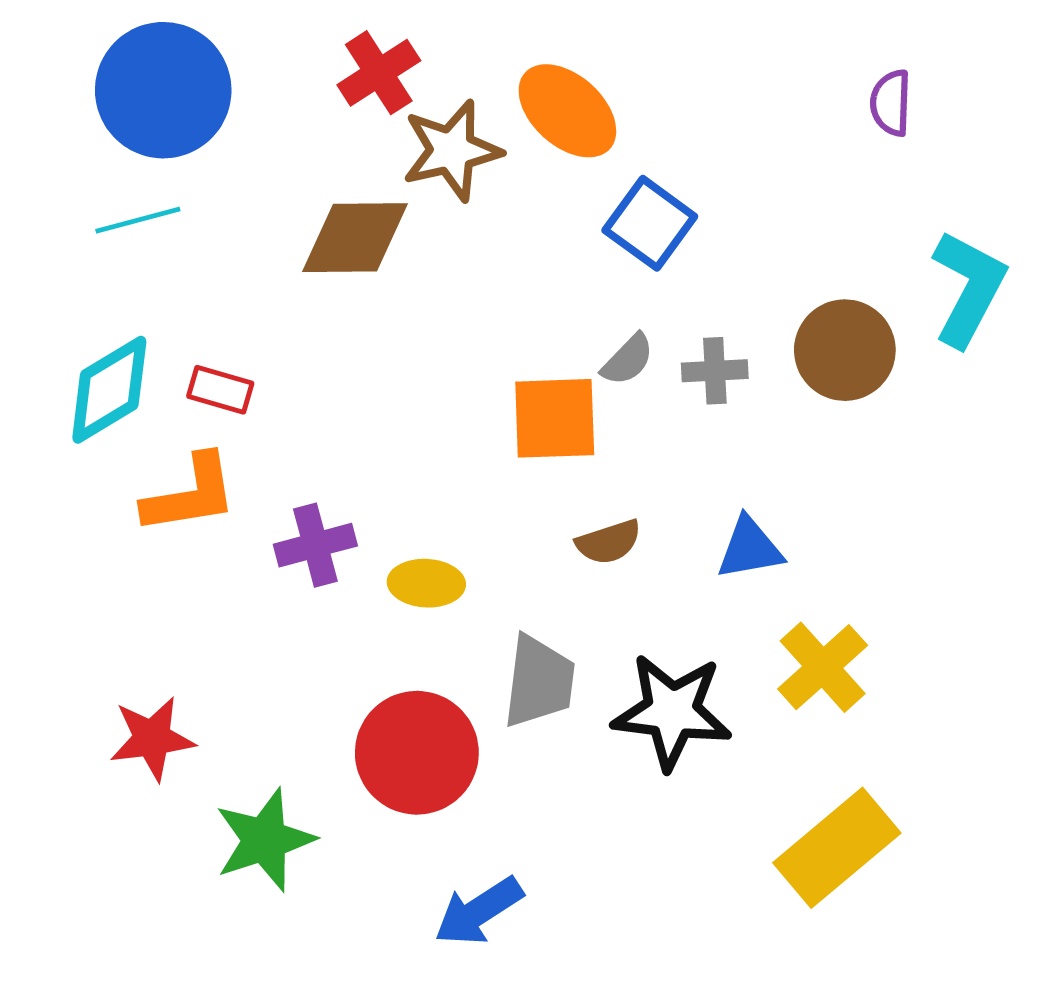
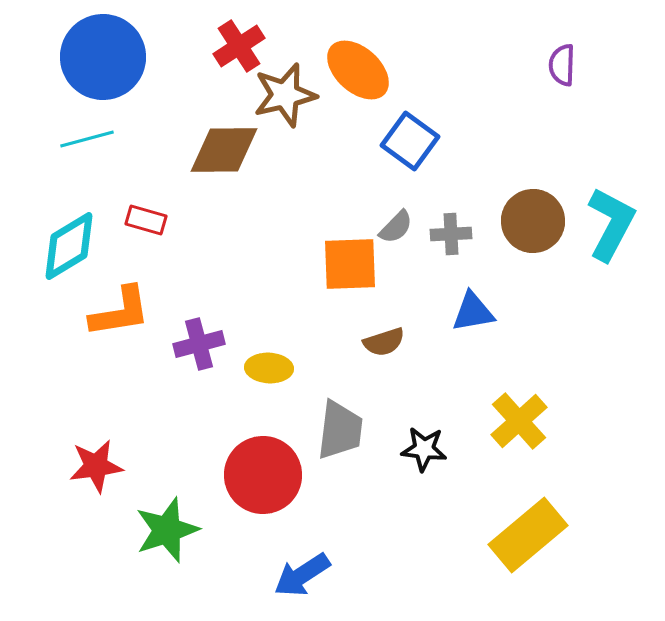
cyan L-shape: (968, 288) -> (611, 224), moved
red rectangle: (220, 390) -> (146, 220), moved
blue triangle: (750, 548) -> (473, 312), moved
black star: (672, 712) -> (424, 449), size x0.6

